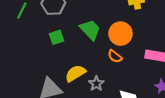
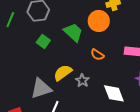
orange circle: (121, 34) -> (99, 21), moved
green square: (57, 37) -> (43, 41), turned -32

